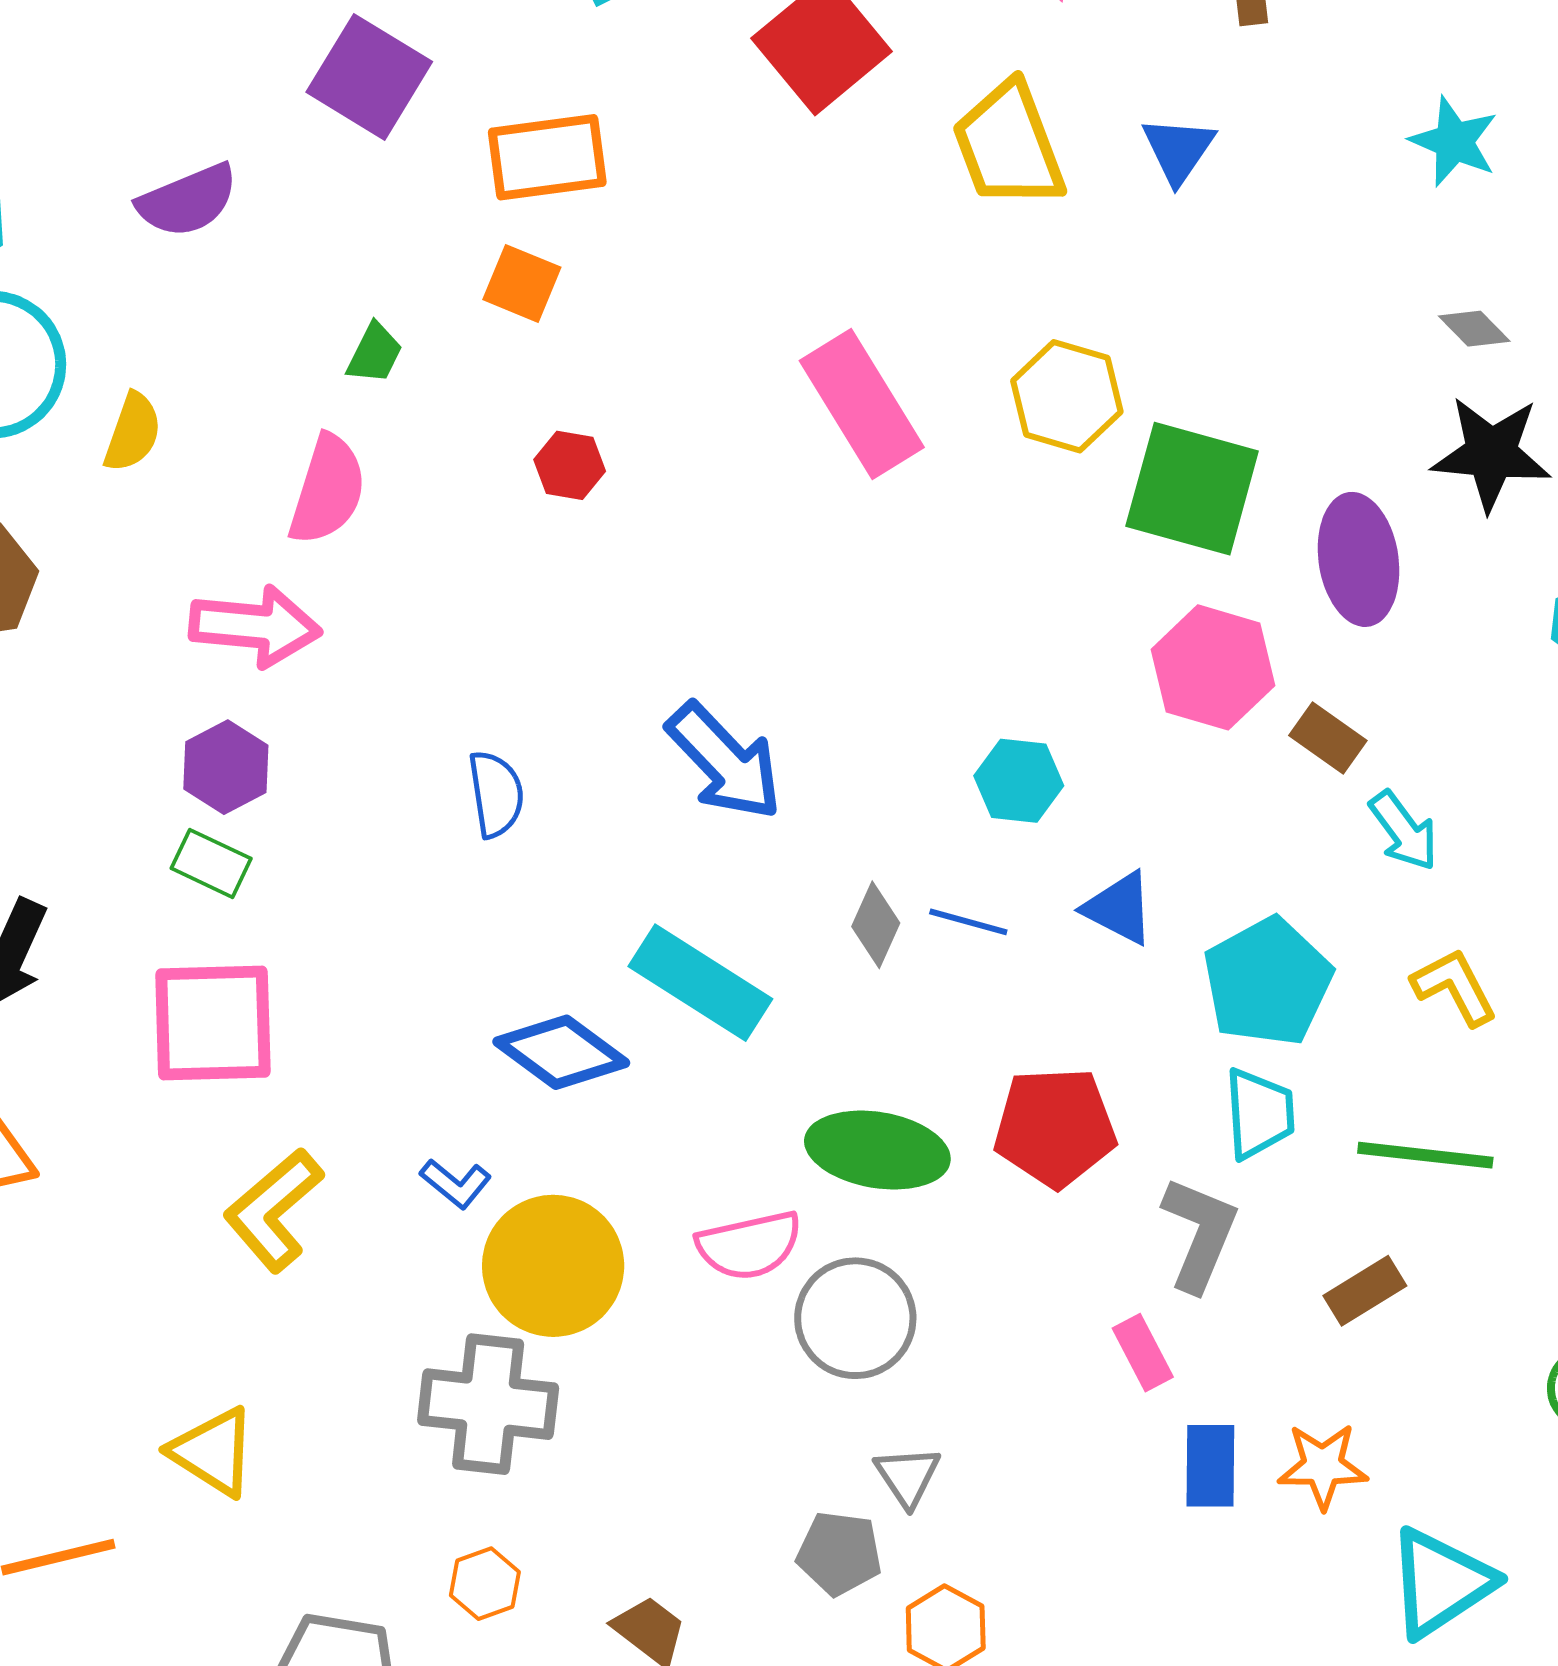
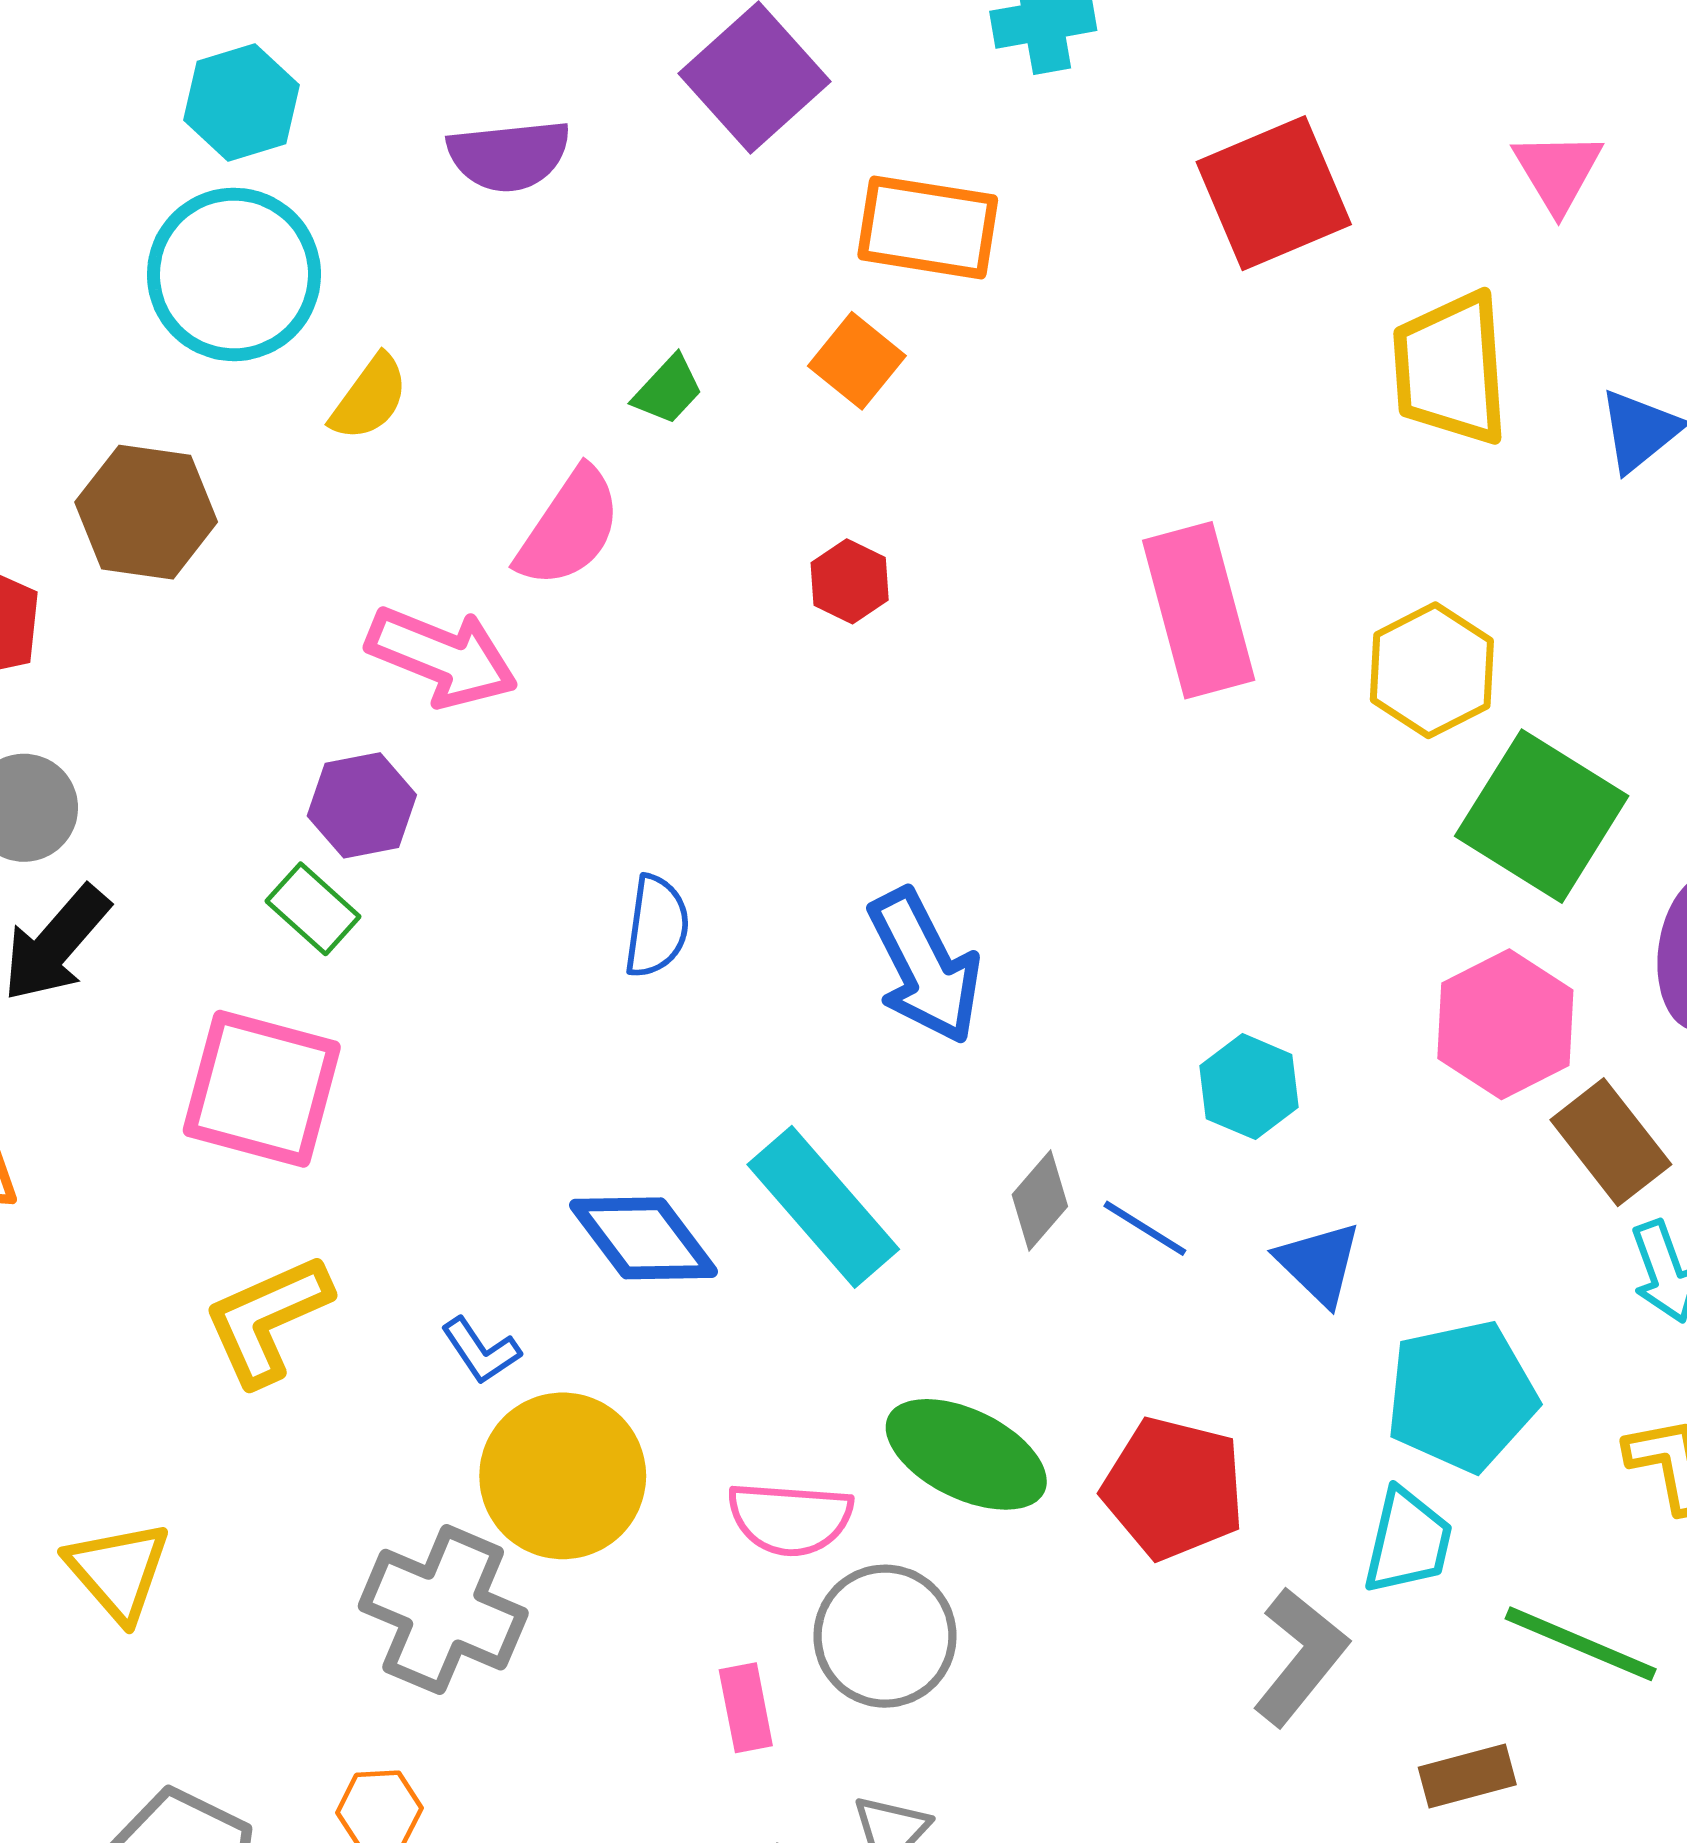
brown rectangle: (1328, 738) -> (1611, 1142), size x1.4
pink rectangle: (1143, 1353) -> (746, 1708), moved

